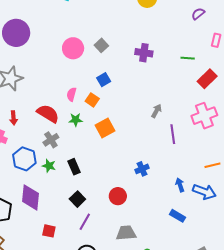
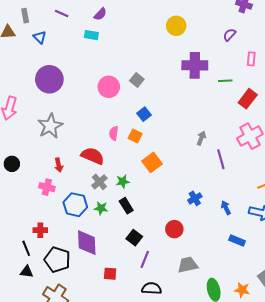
purple cross: (144, 53) -> (195, 65), moved, size x1.4
green star: (76, 120) -> (123, 181), moved
blue arrow: (180, 185) -> (226, 208), moved

